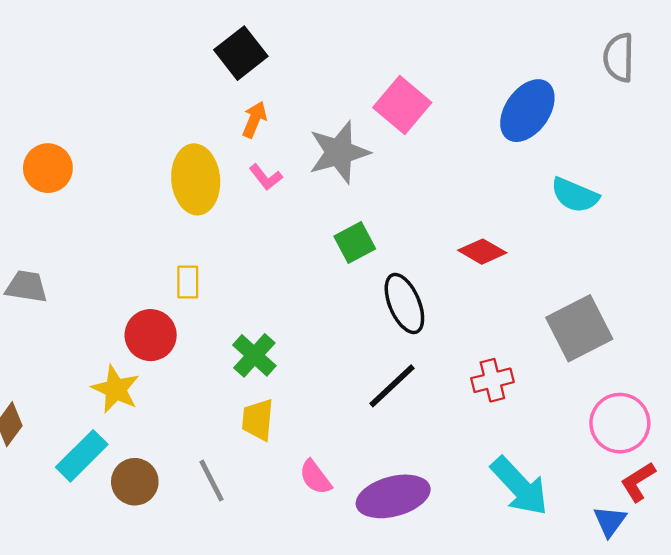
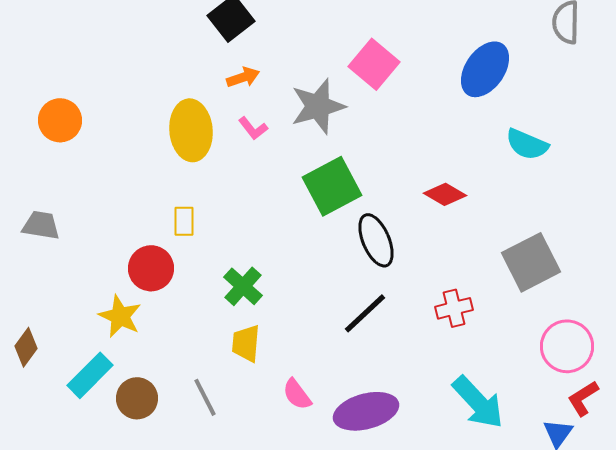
orange arrow: (254, 120) -> (243, 77), turned 48
green square: (355, 243) -> (332, 186), size x1.6

